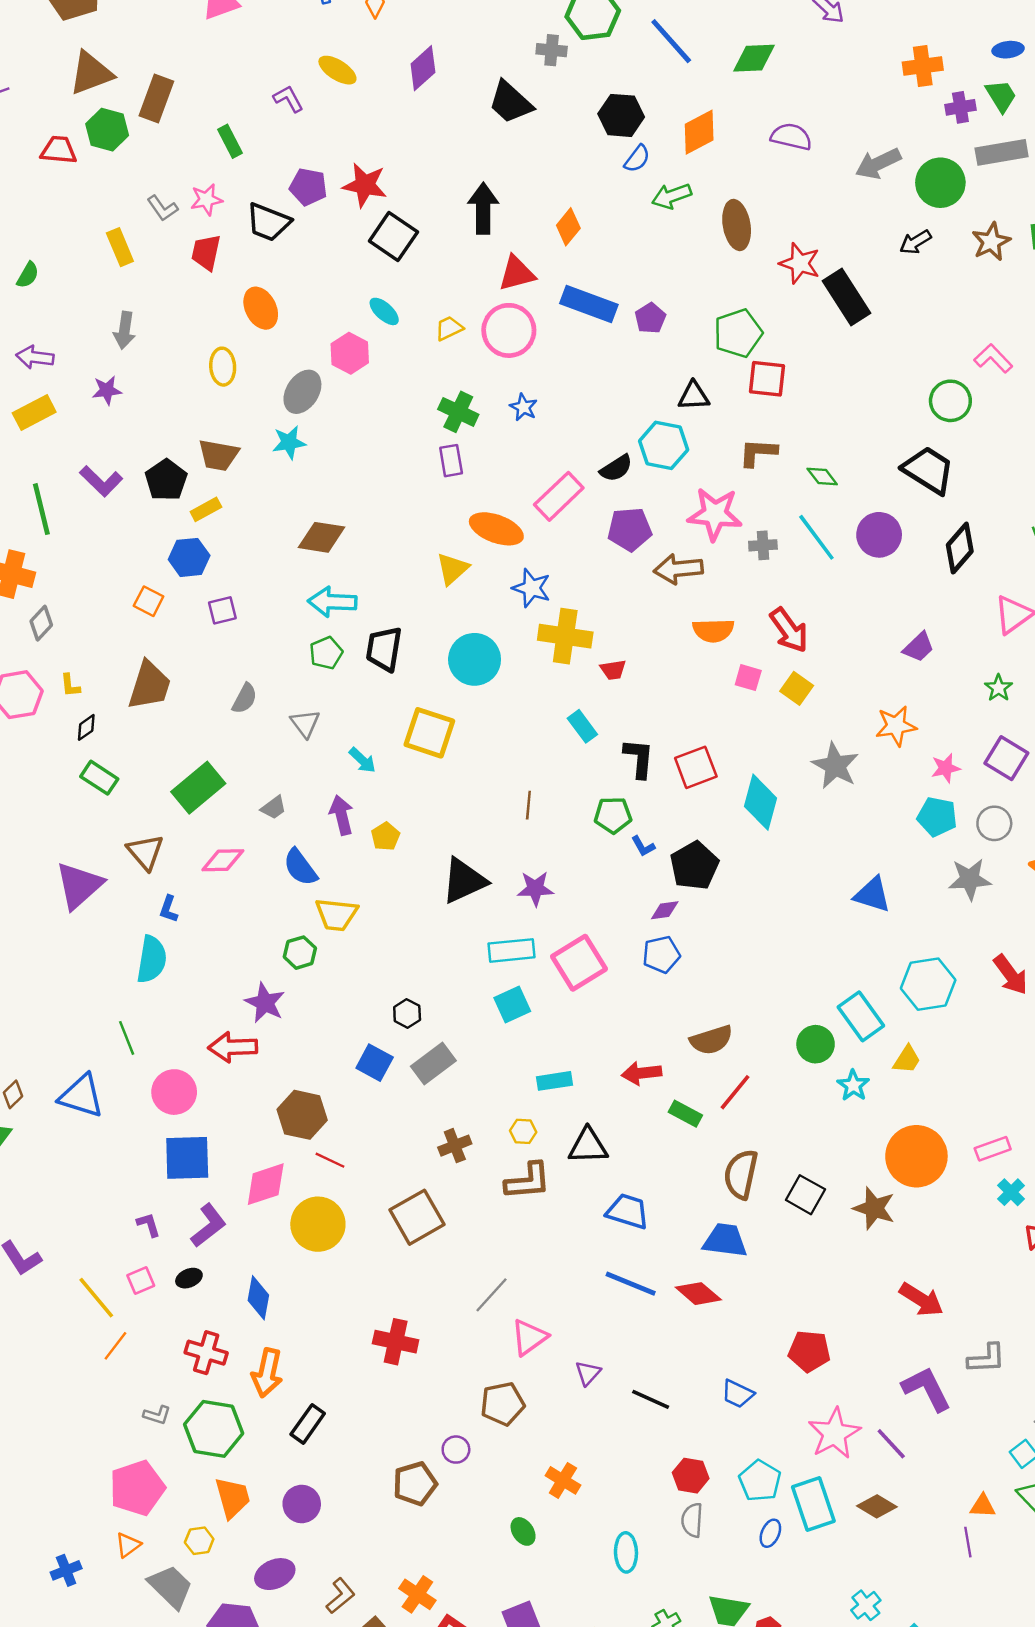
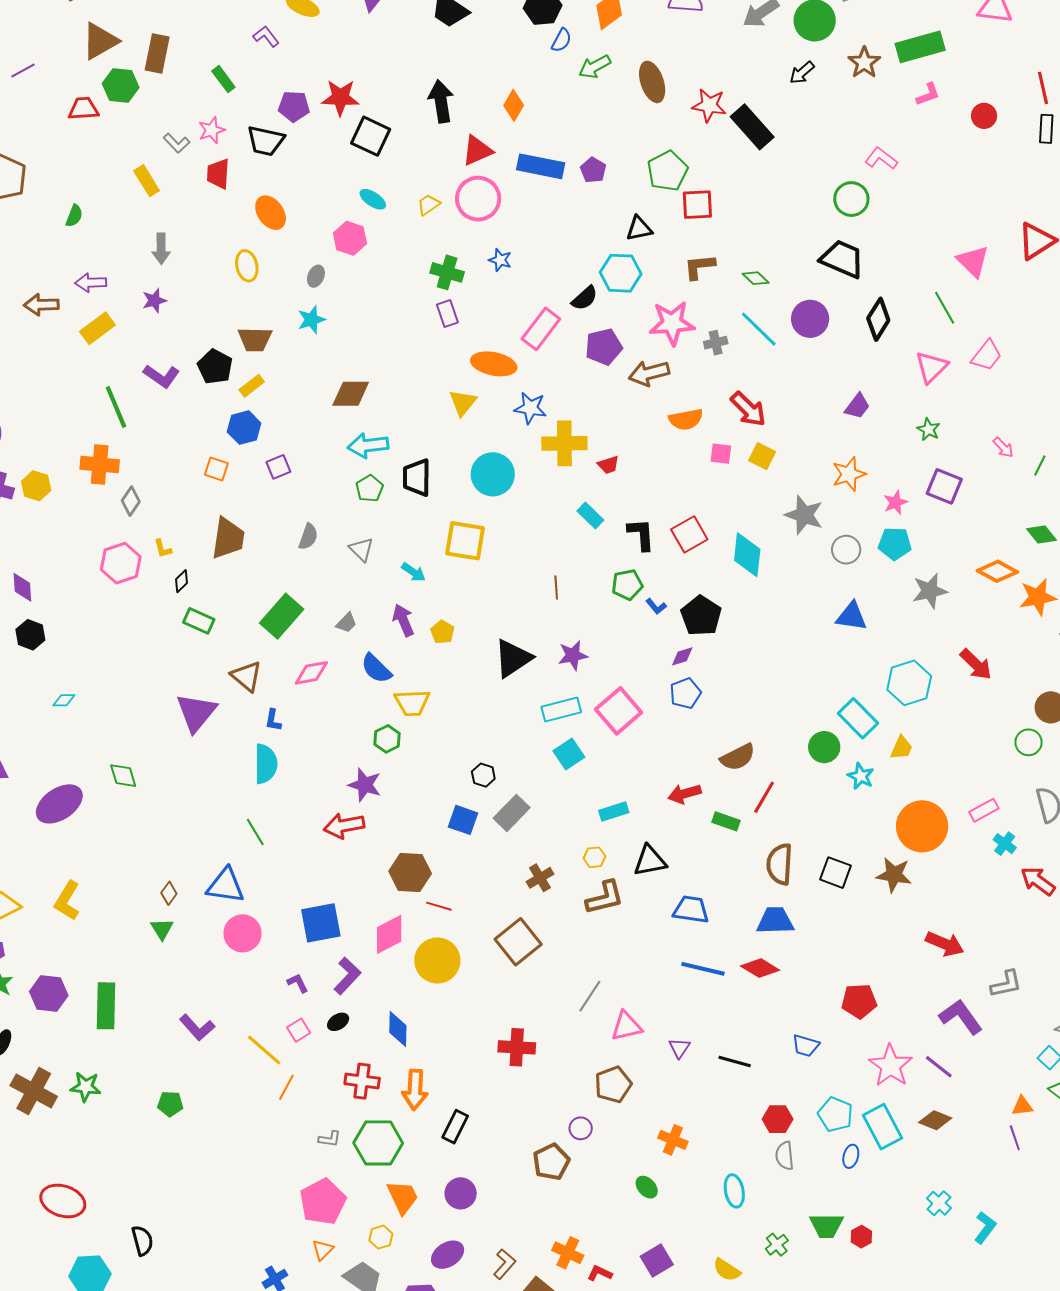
gray ellipse: (302, 392) -> (316, 276), size x0.6
gray circle: (994, 823) -> (846, 550), moved
pink circle: (174, 1092) -> (243, 933), moved
pink triangle: (529, 1337) -> (626, 1026), turned 32

